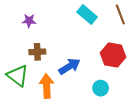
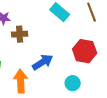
brown cross: (37, 52) -> (20, 34), moved

